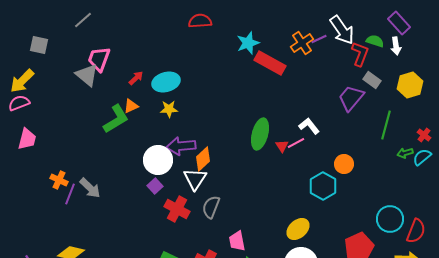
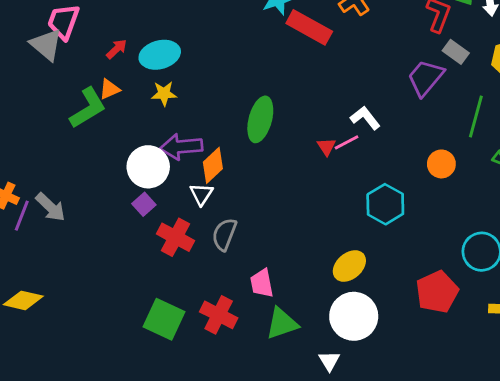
green ellipse: (260, 134) -> (260, 119), moved
orange circle: (344, 164) -> (441, 164), moved
white triangle: (195, 179) -> (201, 194), size x0.7

